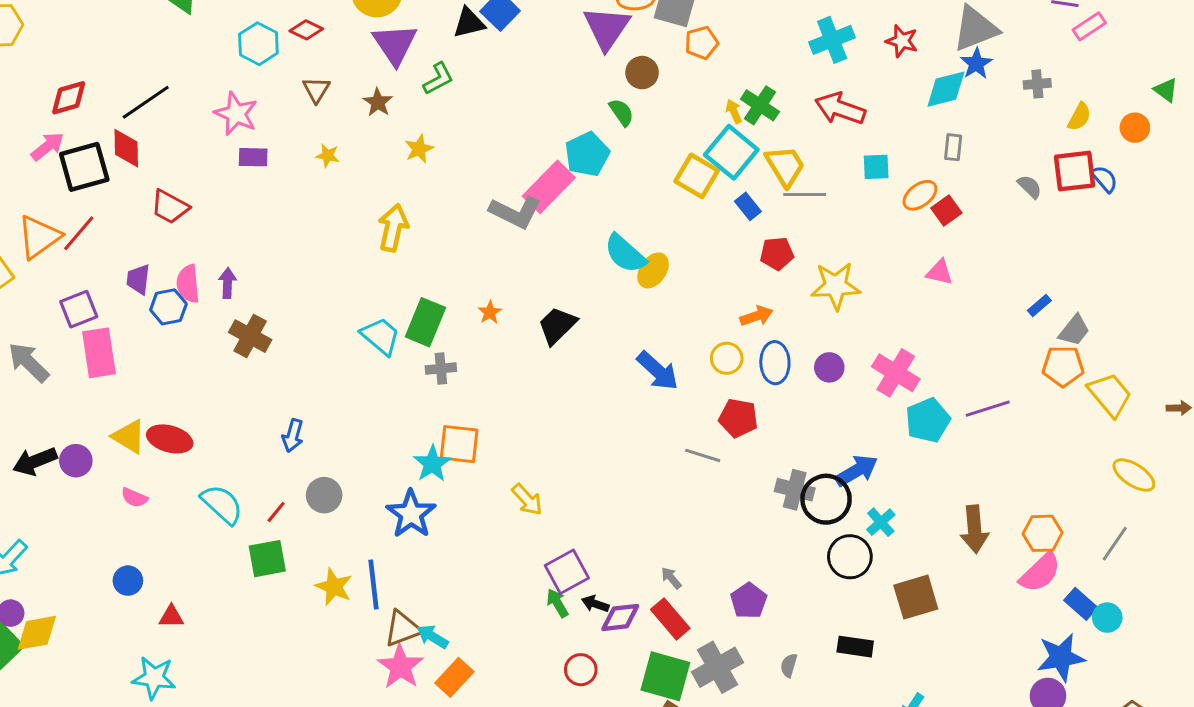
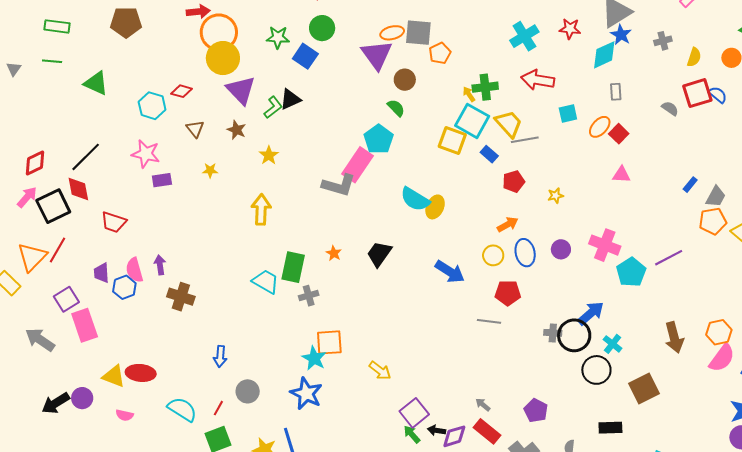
black triangle: (469, 23) -> (290, 99), moved
green cross: (760, 105) -> (485, 87), turned -30
yellow star: (836, 286) -> (556, 196), size x0.5
gray cross: (795, 490) -> (553, 333), size x0.7

